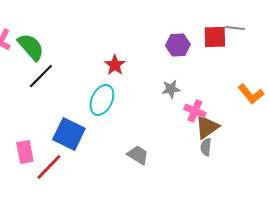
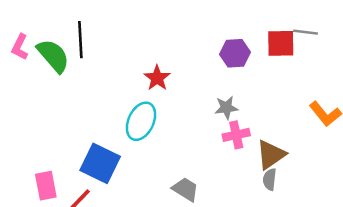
black line: (41, 76) -> (80, 40), moved, turned -48
pink cross: (195, 111) -> (236, 135), moved, turned -35

